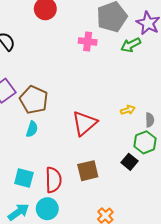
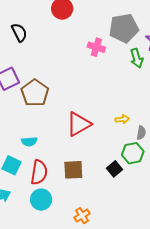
green arrow: (131, 45) -> (137, 58), turned -90
cyan semicircle: (32, 129) -> (29, 142), moved, turned 56
cyan circle: (47, 209) -> (41, 200), moved

